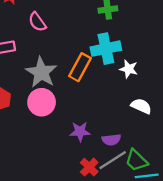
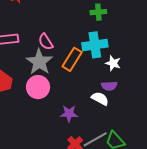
pink semicircle: (37, 22) -> (46, 42), moved
white semicircle: (141, 106) -> (100, 99), moved
purple semicircle: (111, 140) -> (109, 86), moved

